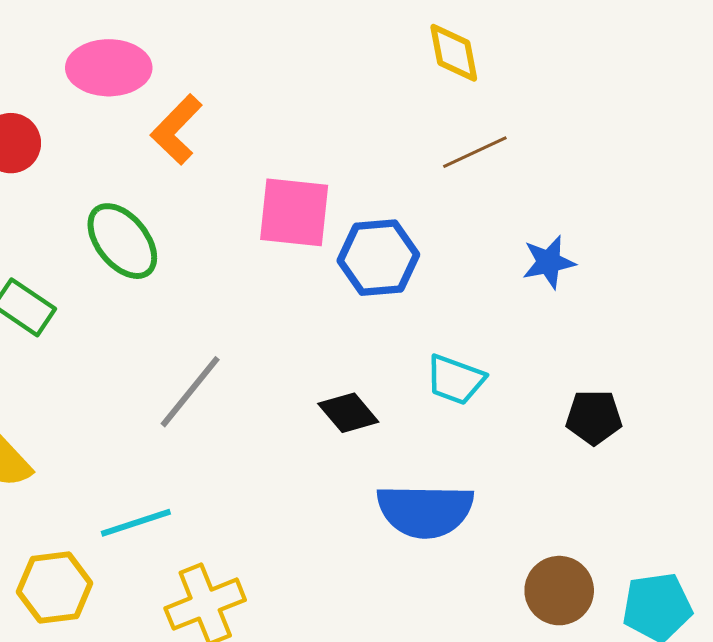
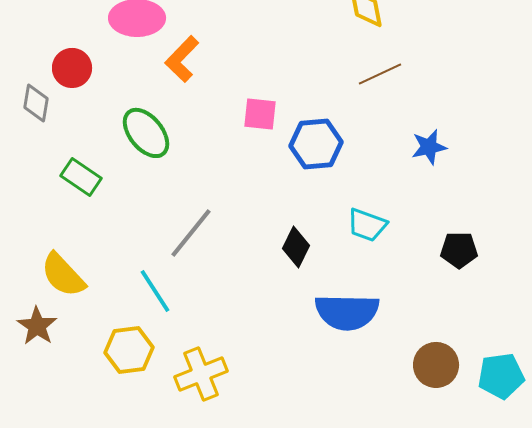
pink square: (294, 212) -> (260, 114), size x0.7
black diamond: (348, 413) -> (296, 247), turned 66
cyan line: (136, 523) -> (155, 291), moved, turned 75
yellow hexagon: (55, 588) -> (129, 350), moved

